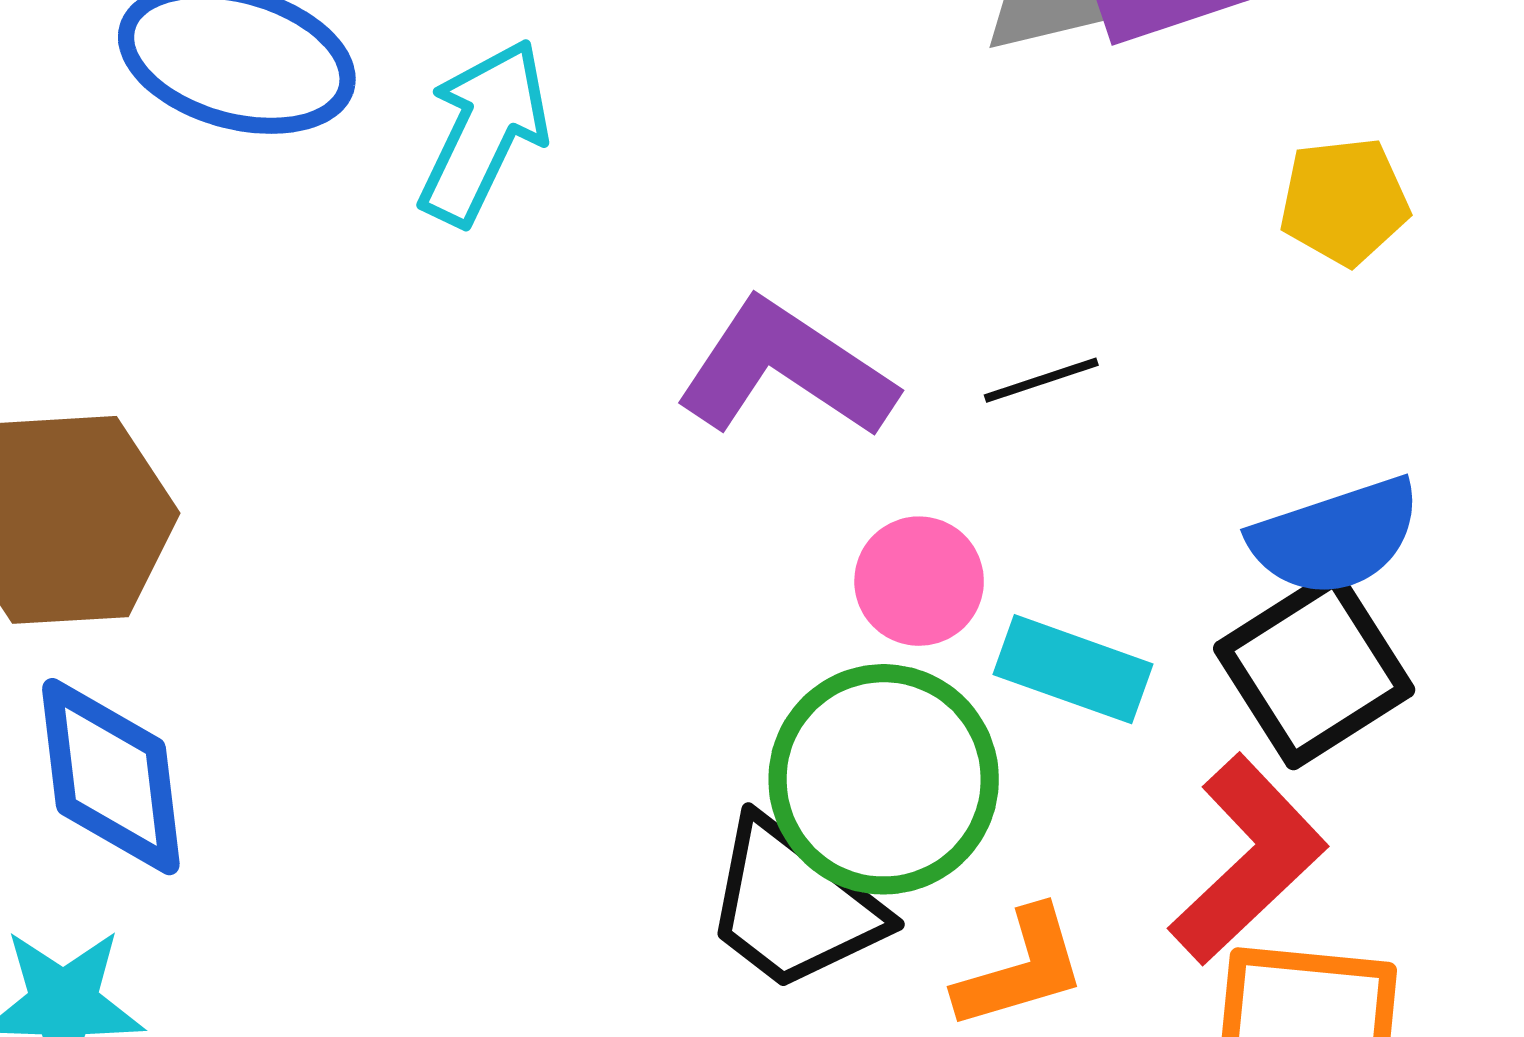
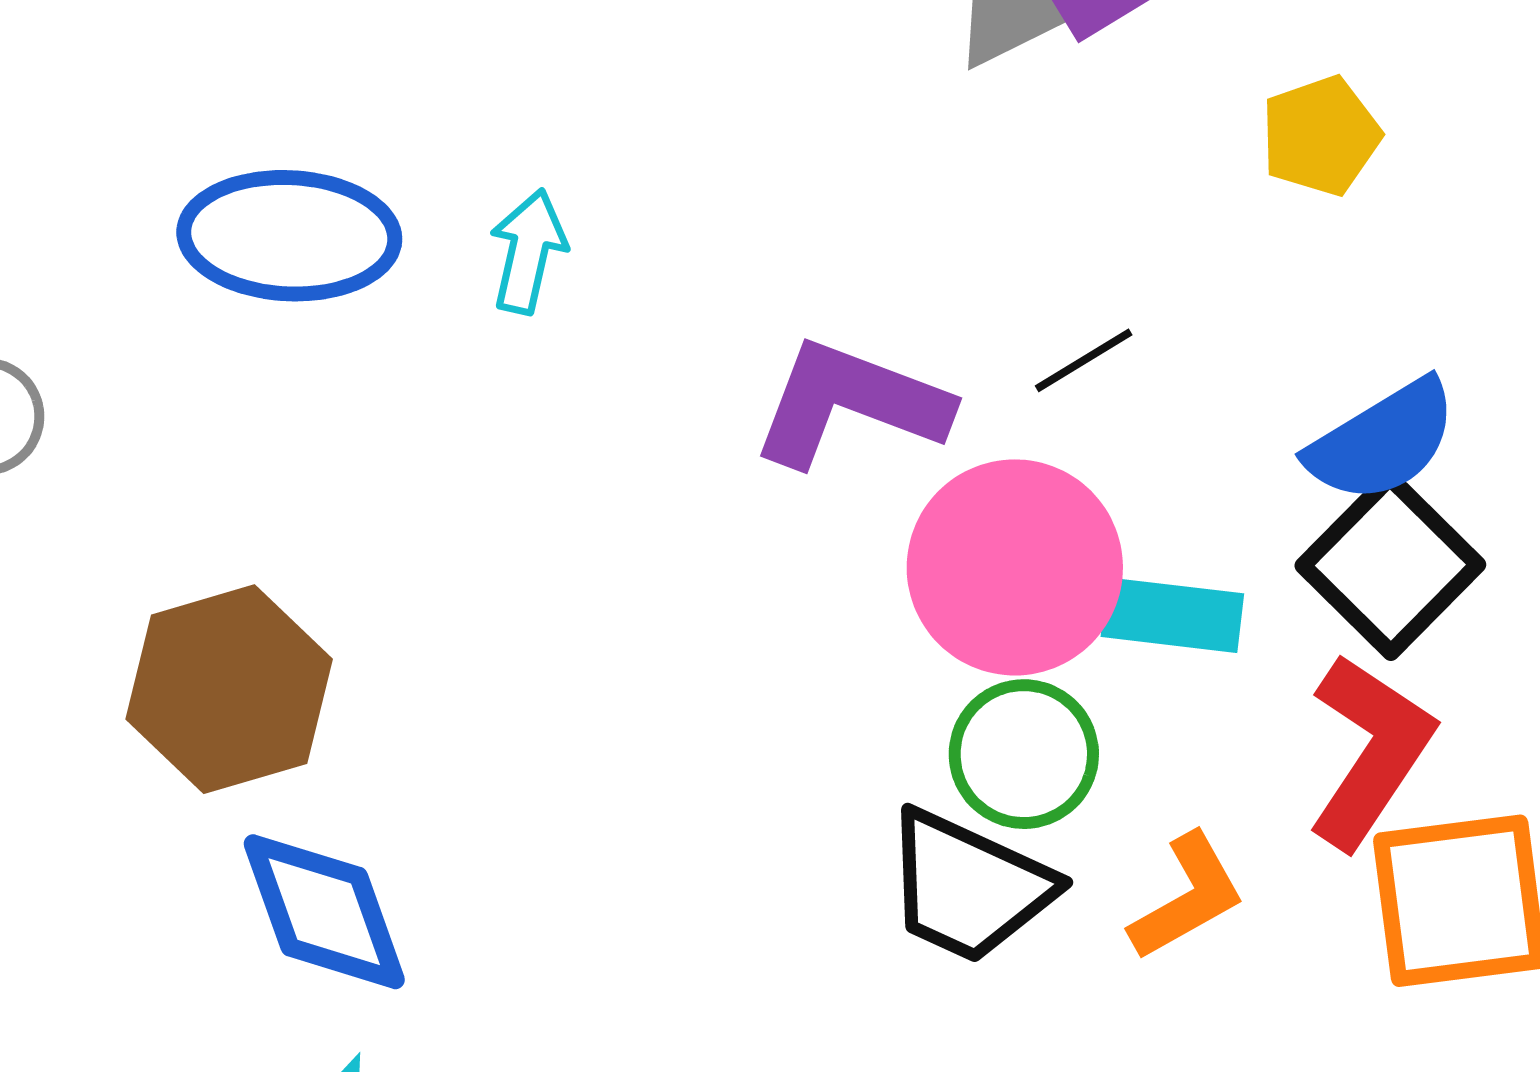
cyan arrow: (484, 132) -> (528, 251), size x0.7
pink circle: (919, 581) -> (1015, 567), size x1.8
green circle: (884, 779) -> (1024, 754), size x0.7

